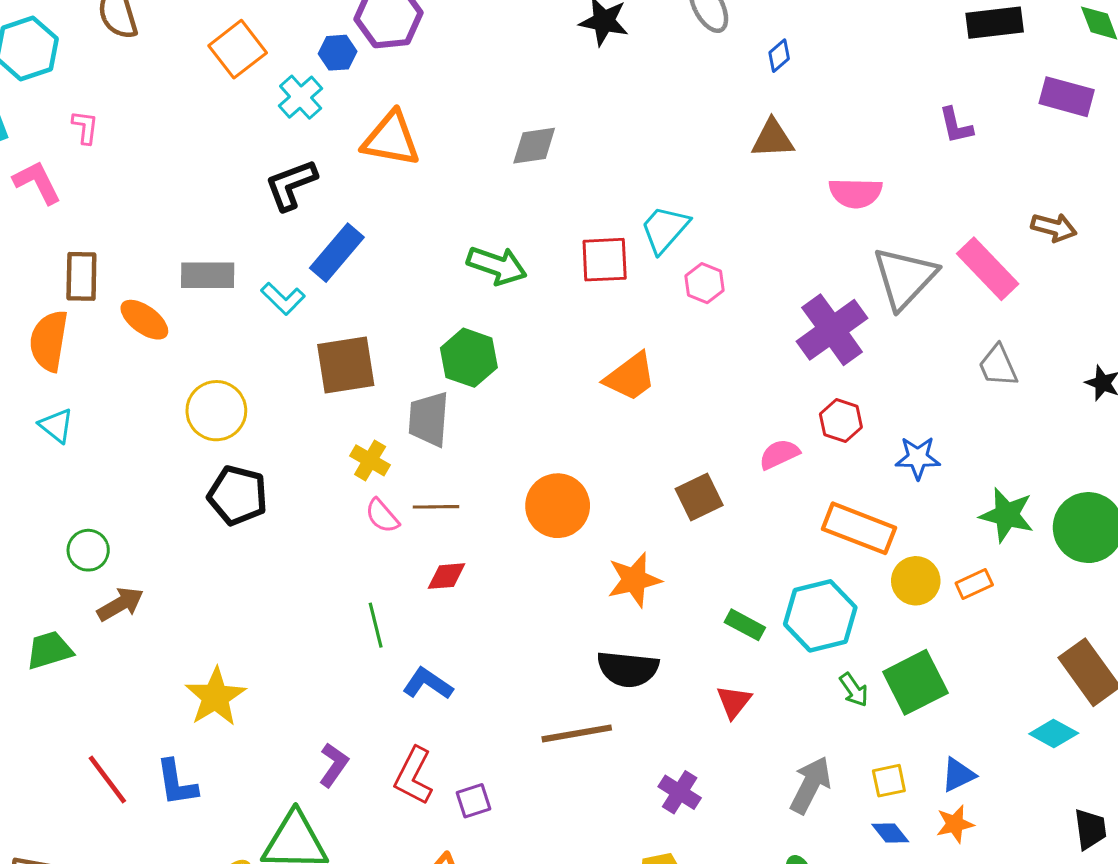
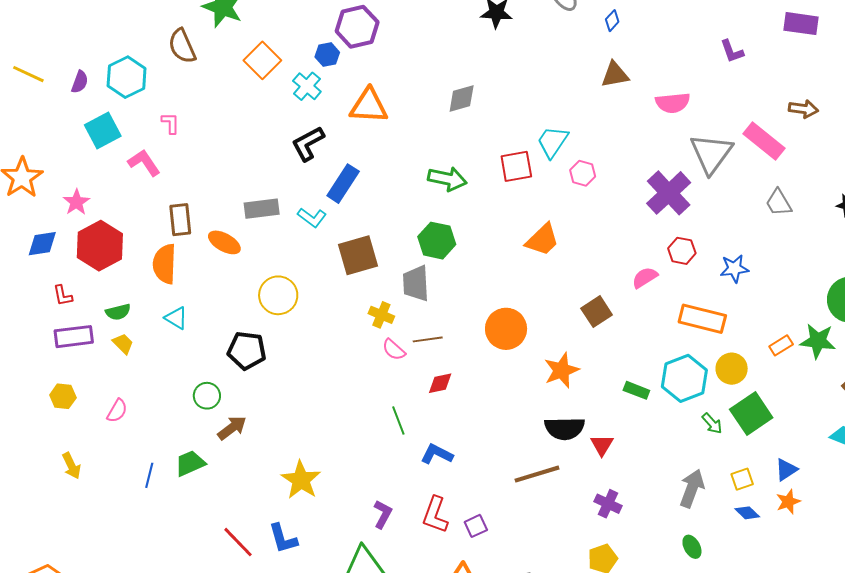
black pentagon: (238, 495) -> (247, 351), moved
green star: (1007, 515) -> (818, 341), moved
yellow circle: (916, 581) -> (732, 369), moved
red triangle: (734, 702) -> (602, 445), moved

